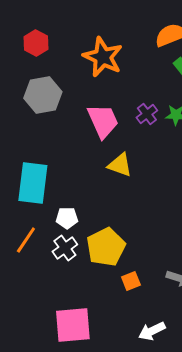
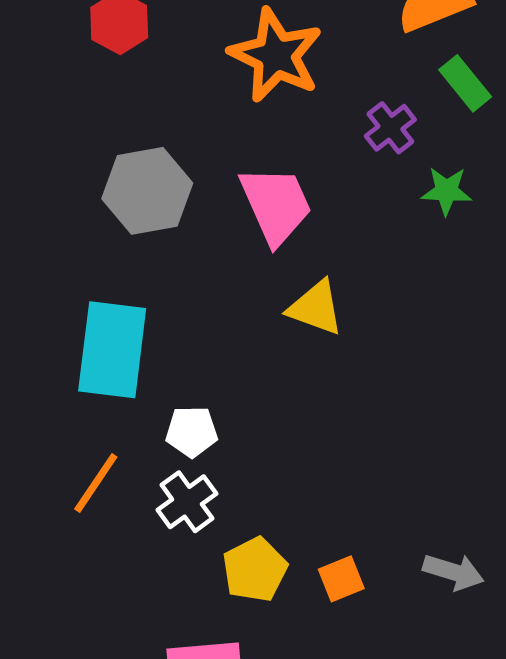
gray hexagon: (43, 95) -> (147, 191), moved
purple cross: (147, 114) -> (390, 128), moved
yellow pentagon: (106, 247) -> (255, 570), moved, size x0.7

